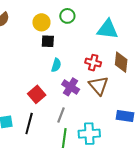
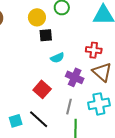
cyan semicircle: (56, 65) -> (57, 58), turned 56
black line: (29, 124) -> (39, 119), turned -55
cyan cross: (89, 134) -> (99, 104), moved

